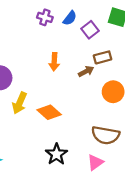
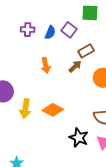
blue semicircle: (70, 18) -> (50, 32), moved
black star: (57, 154) -> (79, 138), moved

